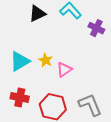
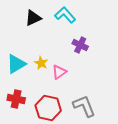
purple cross: (96, 28) -> (80, 45), moved

